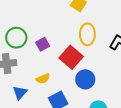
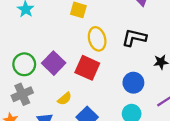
purple square: (43, 44) -> (54, 63), size x1.5
blue circle: (85, 79) -> (133, 83), moved

